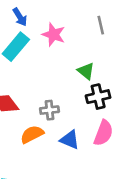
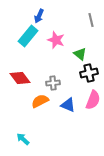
blue arrow: (20, 17) -> (39, 16), moved, turned 56
pink star: (54, 35) -> (56, 40), moved

